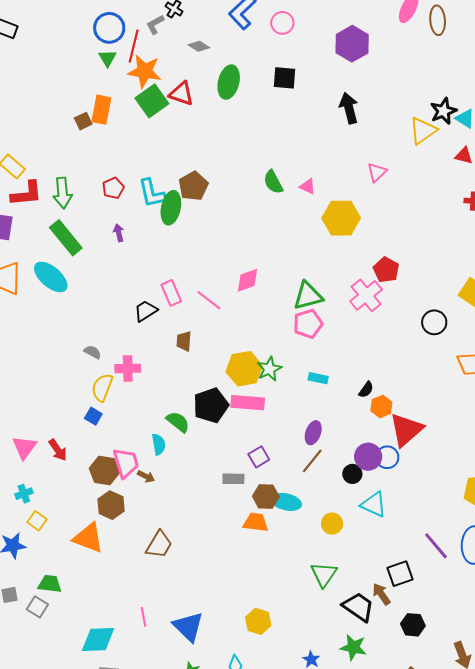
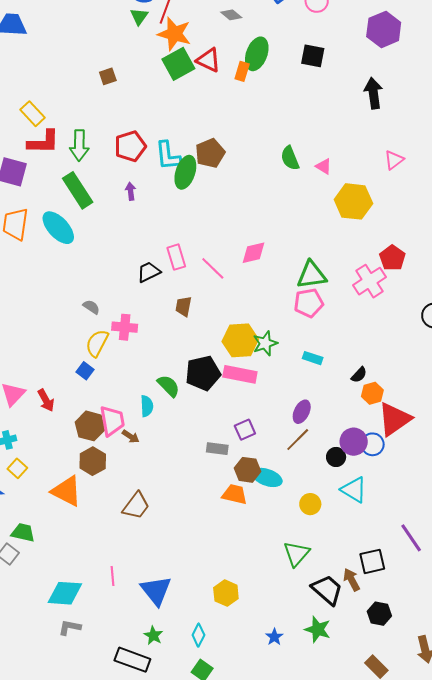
orange rectangle: (101, 110) -> (242, 71), moved, size x0.7
red pentagon: (113, 188) -> (130, 146), size x1.4

